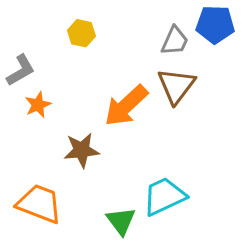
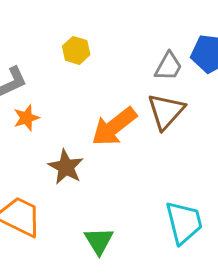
brown star: (82, 150) -> (66, 167), turned 30
cyan trapezoid: (164, 196) -> (184, 222), moved, turned 96

